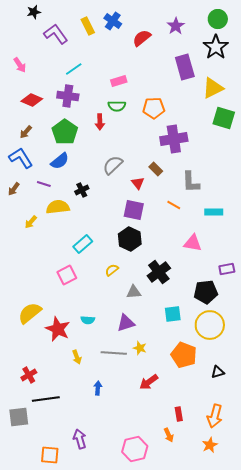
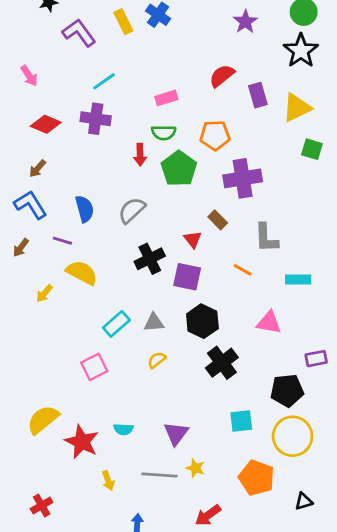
red semicircle: (142, 38) -> (222, 76), moved
purple rectangle: (185, 67) -> (258, 95), moved, size x0.7
green square: (224, 118) -> (312, 149), size x0.7
green pentagon: (65, 132) -> (179, 169), moved
blue semicircle: (60, 161) -> (85, 209), turned -66
gray semicircle: (113, 165) -> (132, 210), moved
black cross: (82, 190) -> (150, 259), moved, size x1.5
yellow semicircle: (58, 207) -> (82, 273), turned 35
black hexagon: (130, 239) -> (202, 321), moved
gray triangle: (134, 292) -> (154, 323), moved
purple triangle: (126, 323) -> (176, 433), turned -36

